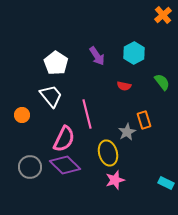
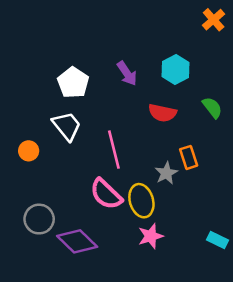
red semicircle: (124, 86) -> (162, 113), size x1.5
pink semicircle: (64, 139) -> (106, 194), moved, turned 108
purple diamond: (65, 165) -> (77, 241), moved

